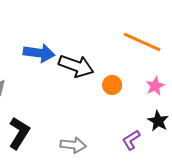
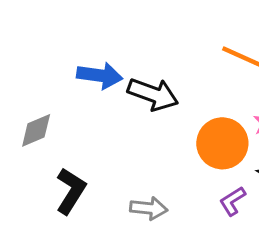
orange circle: (112, 85) -> (222, 143), moved, size x1.8

